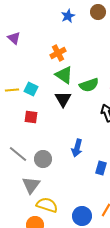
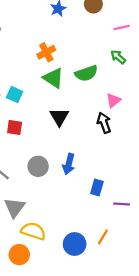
green semicircle: (89, 85) -> (86, 73), moved
black triangle: (63, 99) -> (59, 117), moved
gray circle: (43, 159) -> (38, 166), moved

